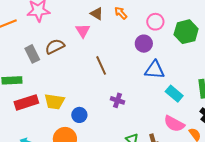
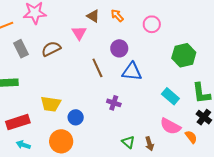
green hexagon: (186, 32) -> (184, 55), moved
purple circle: (144, 44) -> (119, 48), moved
gray rectangle: (32, 54) -> (21, 49), moved
blue triangle: (155, 70) -> (132, 72), moved
red rectangle: (26, 102) -> (18, 122), moved

